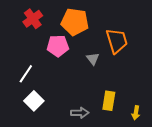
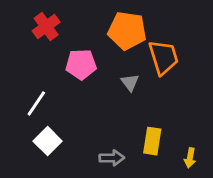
orange pentagon: (75, 22) -> (127, 31), moved

